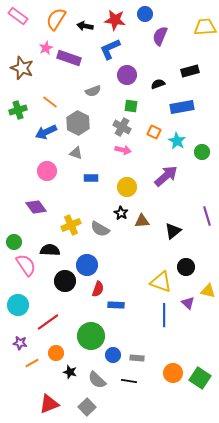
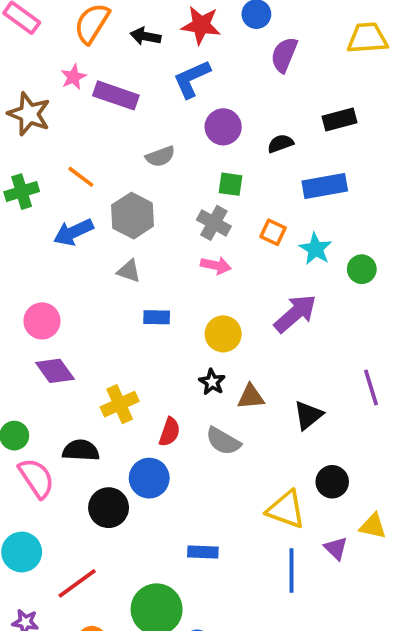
pink circle: (47, 171) -> (42, 321), moved
gray semicircle: (100, 229) -> (223, 441), moved
red semicircle: (98, 289) -> (170, 432), moved

